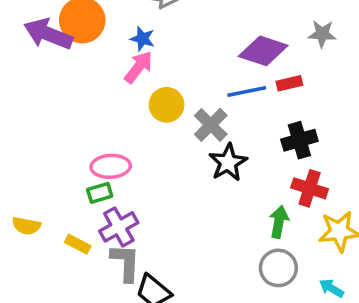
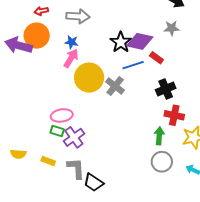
red rectangle: (289, 83) -> (156, 58), turned 56
yellow circle: (167, 105) -> (89, 78), size x1.5
black star: (228, 162) -> (121, 42), moved
green rectangle: (100, 193) -> (57, 131), turned 40
purple cross: (119, 227) -> (74, 137), moved

